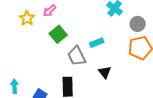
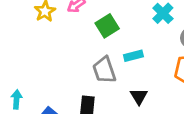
green square: (58, 34) -> (107, 26), moved

